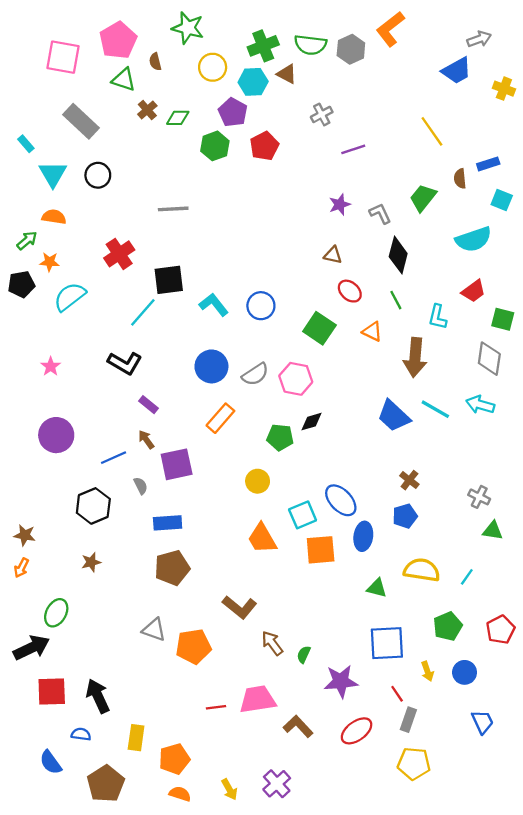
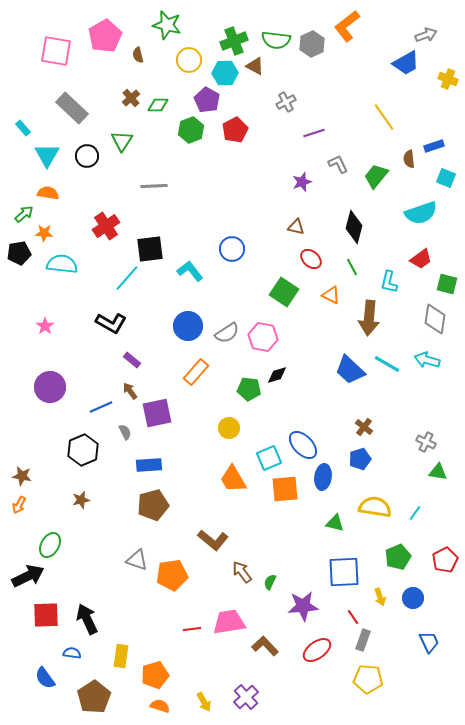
green triangle: (124, 80) -> (122, 141), moved, turned 45
gray L-shape: (380, 213) -> (338, 164), moved
cyan semicircle: (70, 297) -> (62, 264), turned 44
blue circle: (261, 306) -> (232, 249), moved

